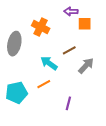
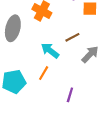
orange line: (44, 84) -> (44, 73), turned -32

